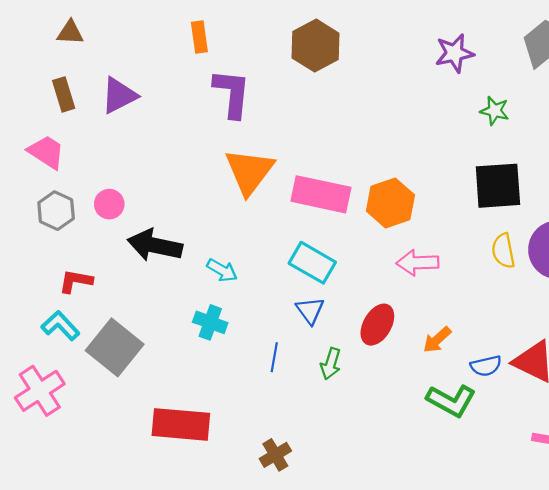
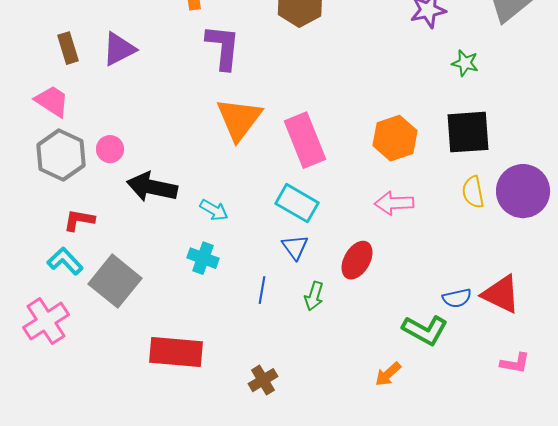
pink rectangle: (321, 194) -> (305, 140), turned 56
orange hexagon: (390, 203) -> (395, 138), moved
gray hexagon: (56, 211) -> (61, 155), size x1.4
orange arrow: (437, 340) -> (388, 374), moved

